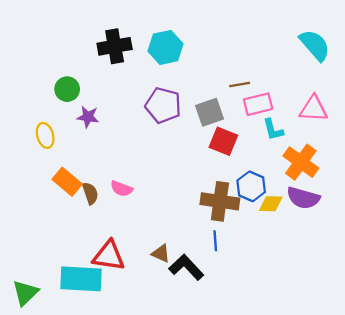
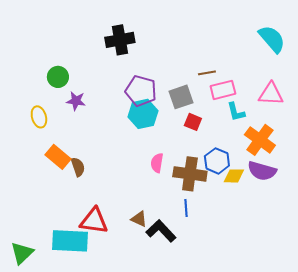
black cross: (115, 46) -> (120, 40), moved
cyan hexagon: (165, 47) -> (143, 114), moved
red square: (223, 141) -> (193, 122), size x0.7
pink semicircle: (122, 189) -> (157, 163), moved, turned 78

